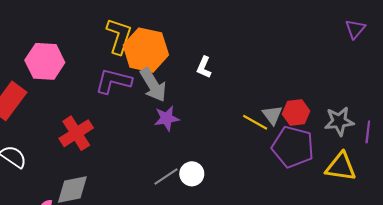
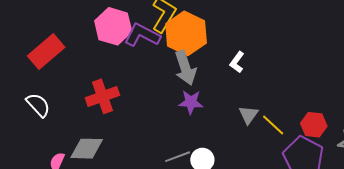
pink hexagon: (45, 61) -> (113, 26), moved
purple L-shape: (113, 81) -> (142, 35), moved
gray triangle: (272, 115) -> (248, 115), moved

